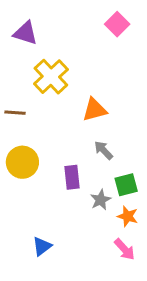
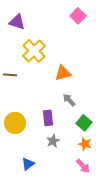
yellow circle: (22, 162) -> (15, 123), moved
green square: (126, 185) -> (84, 123), turned -35
gray star: (101, 200) -> (53, 141), moved

